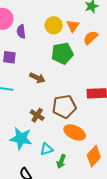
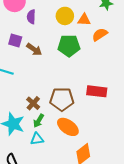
orange triangle: (73, 26) -> (84, 20), turned 48
brown arrow: (37, 78) -> (34, 49), moved
green arrow: (61, 161) -> (39, 121), moved

